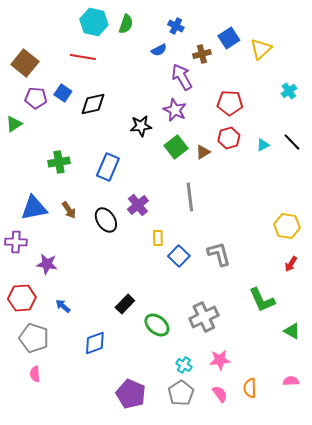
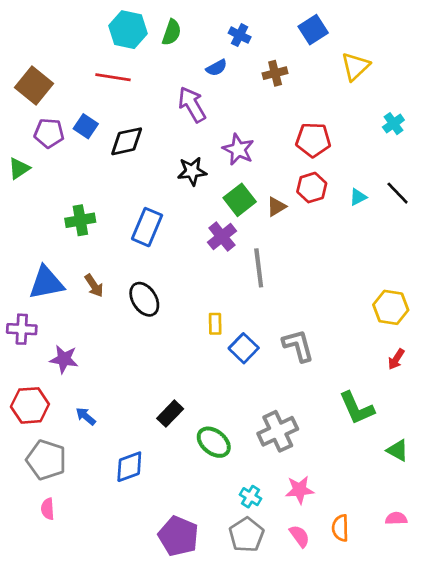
blue square: (229, 38) -> (313, 30), moved
purple arrow: (182, 77) -> (192, 105), moved
purple cross: (138, 205) -> (222, 237), moved

